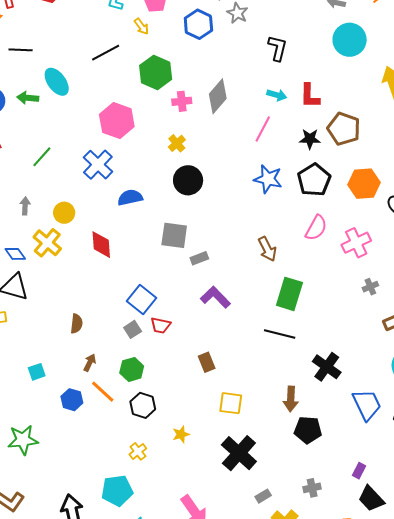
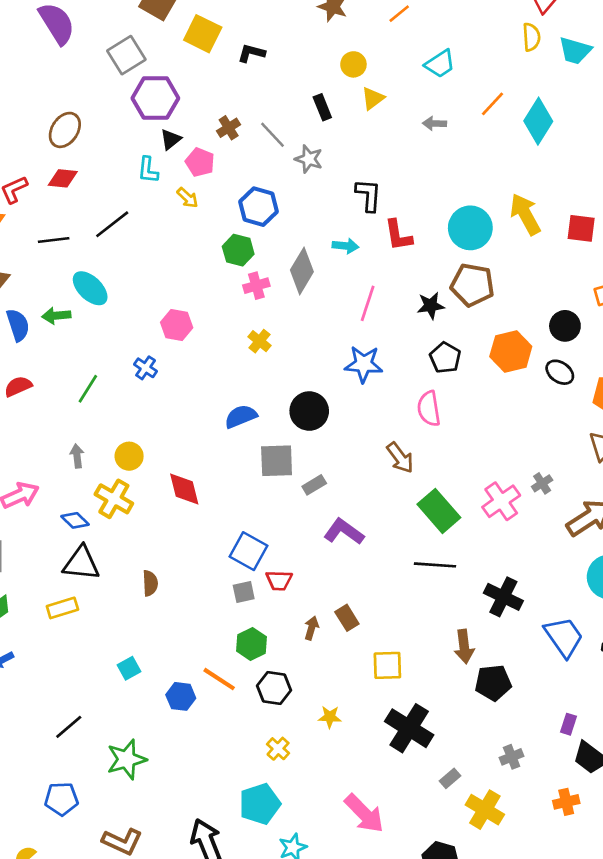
blue hexagon: (198, 24) -> (258, 207), moved
cyan circle: (350, 40) -> (470, 228), moved
black line: (21, 50) -> (54, 240), moved
black line: (106, 53) -> (112, 224), moved
green hexagon: (156, 72) -> (238, 250), moved, size x0.7
cyan arrow: (277, 95) -> (345, 246), moved
red L-shape: (310, 96) -> (398, 235), moved
pink hexagon: (117, 121) -> (177, 325), size x0.7
blue cross: (98, 165) -> (146, 368), moved, size x0.6
blue star: (268, 179) -> (364, 364), moved
black circle: (188, 180) -> (309, 411), moved
black pentagon: (314, 180) -> (445, 358), size x0.7
blue semicircle: (130, 197) -> (241, 416), moved
pink semicircle: (316, 228) -> (429, 409), moved, turned 152
pink cross: (356, 243) -> (501, 501), moved
green rectangle: (289, 294) -> (439, 511), turned -48
brown semicircle: (77, 324) -> (150, 583), moved
gray square: (133, 329) -> (244, 592), turned 30
brown arrow: (90, 363) -> (311, 628), moved
yellow star: (181, 434) -> (330, 717), turned 30

